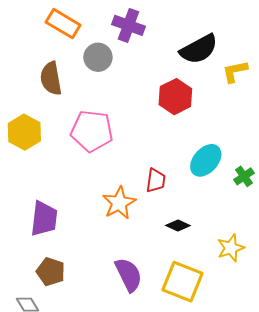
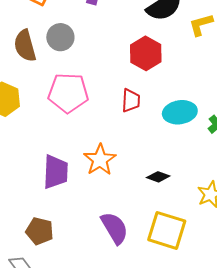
gray circle: (98, 57) -> (60, 37), moved
cyan ellipse: (206, 160) -> (180, 112), turned 44
red trapezoid: (156, 181) -> (131, 101), moved
purple trapezoid: (44, 219) -> (56, 172), moved

